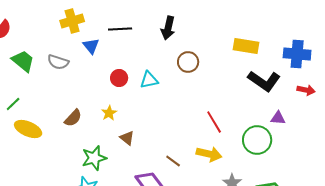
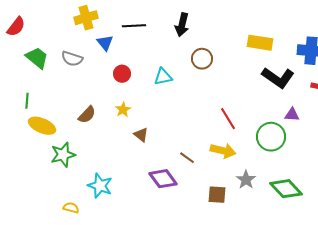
red circle: (119, 78) -> (122, 74), moved
green line: (13, 104) -> (27, 101), turned -42
green star: (94, 158) -> (63, 155), moved

